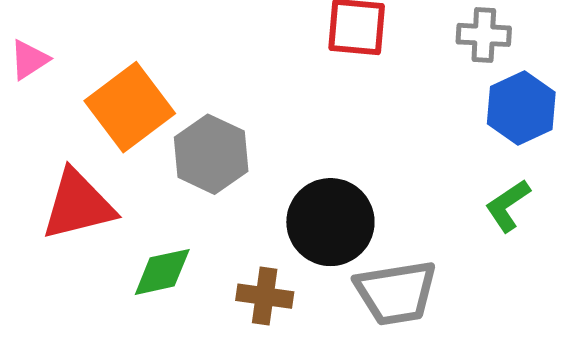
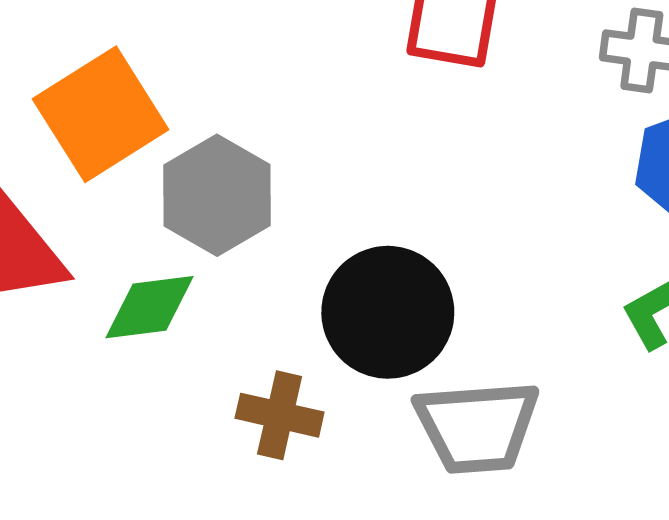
green diamond: (162, 272) -> (150, 307), moved

